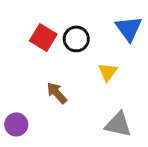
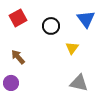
red square: (43, 37) -> (18, 18), moved, turned 30
brown arrow: (57, 93) -> (18, 57), moved

